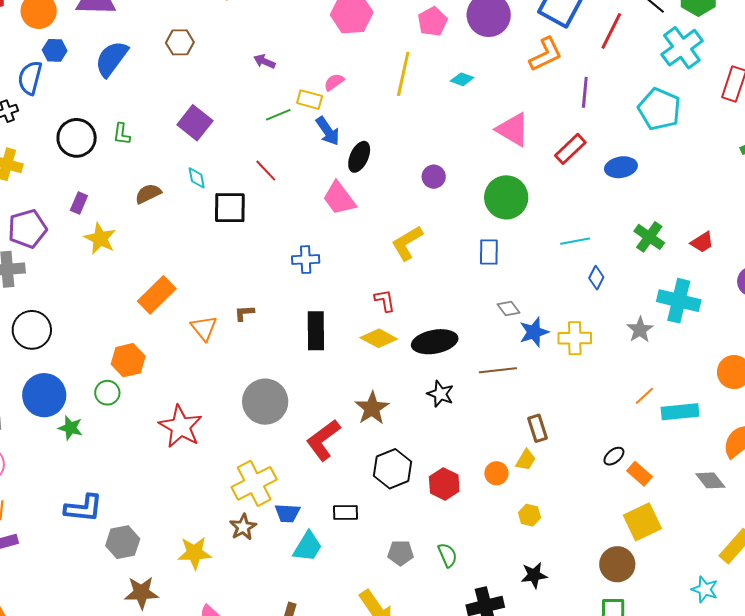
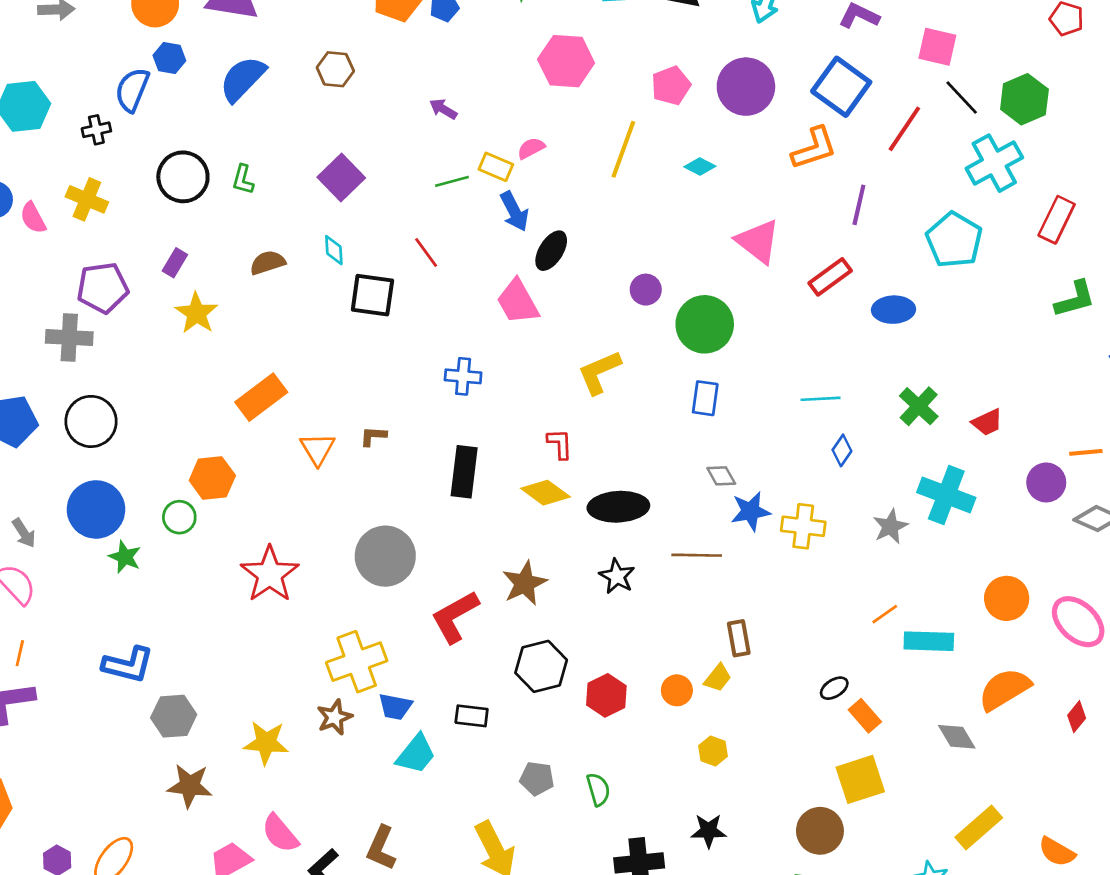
green circle: (506, 197) -> (705, 324), moved

